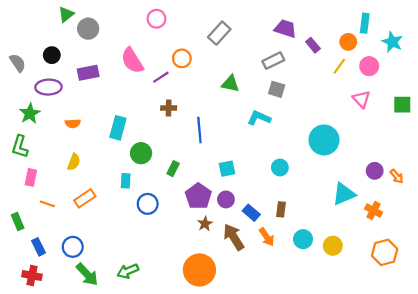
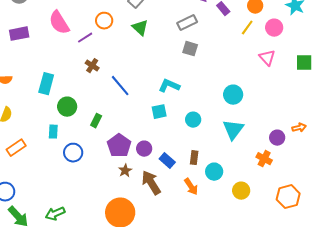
green triangle: (230, 84) -> (140, 28), moved, turned 30
brown cross: (169, 108) -> (92, 66), turned 32
cyan L-shape: (259, 118) -> (169, 86), moved
blue line: (199, 130) -> (120, 86), turned -35
cyan circle: (324, 140) -> (233, 95), size x0.7
cyan square: (227, 169) -> (159, 112), moved
purple circle: (375, 171) -> (277, 138), moved
orange arrow: (397, 176) -> (299, 128), turned -64
cyan triangle: (344, 194) -> (233, 130), moved, turned -30
orange cross: (374, 210) -> (264, 159), moved
orange arrow: (267, 237) -> (191, 187), moved
cyan circle: (303, 239) -> (214, 172), moved

